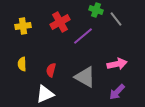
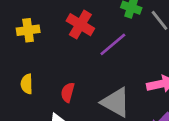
red cross: (60, 22) -> (80, 25), turned -30

